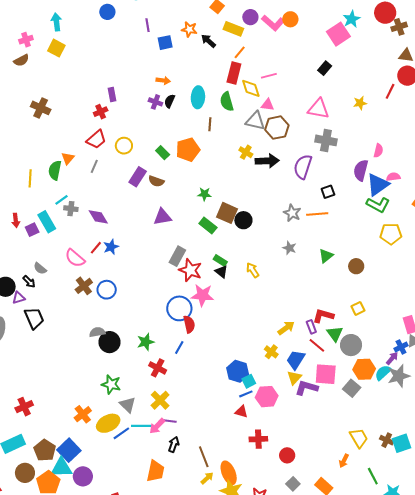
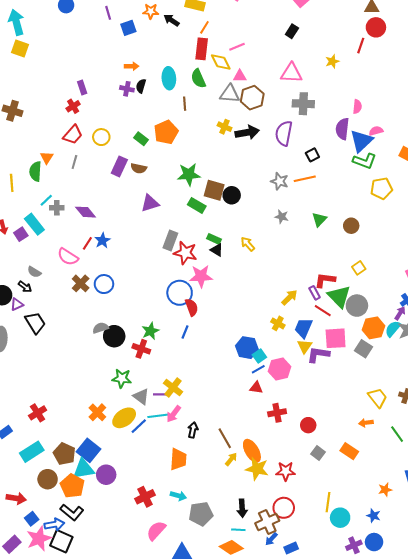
cyan arrow: (56, 22) -> (16, 22), size x1.4
green star: (204, 194) -> (189, 174), size x1.6
green triangle: (335, 334) -> (339, 296), size x1.4
red cross: (158, 368) -> (141, 349), moved
purple line: (169, 421) -> (160, 394), moved
orange arrow: (344, 461) -> (366, 423), turned 64

